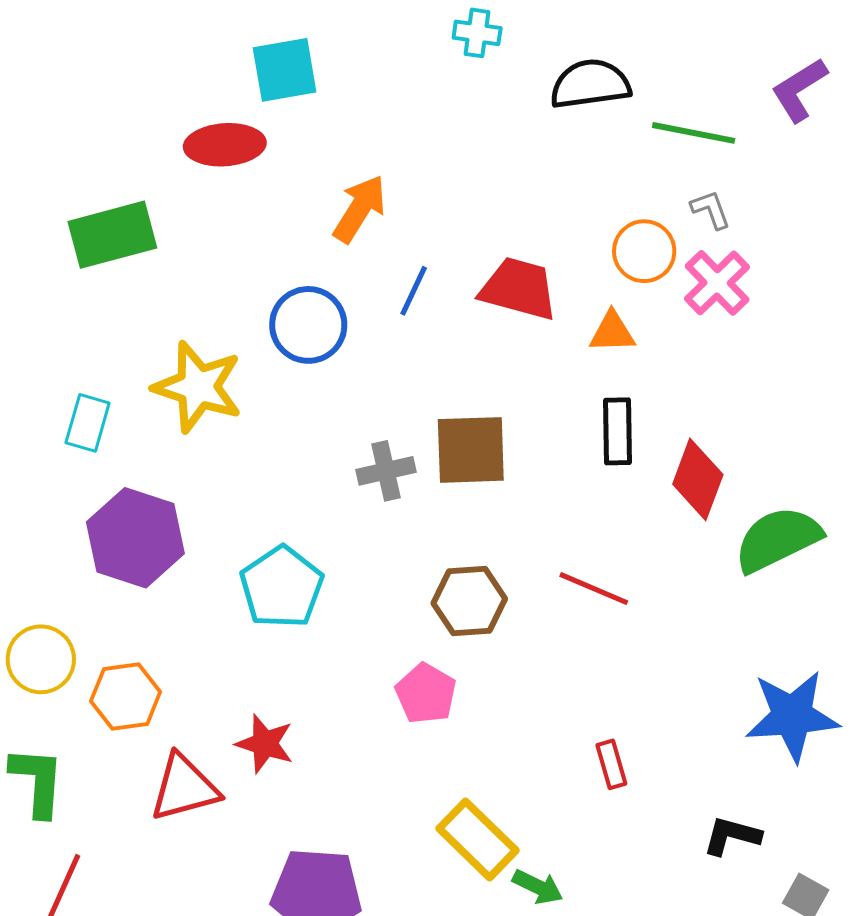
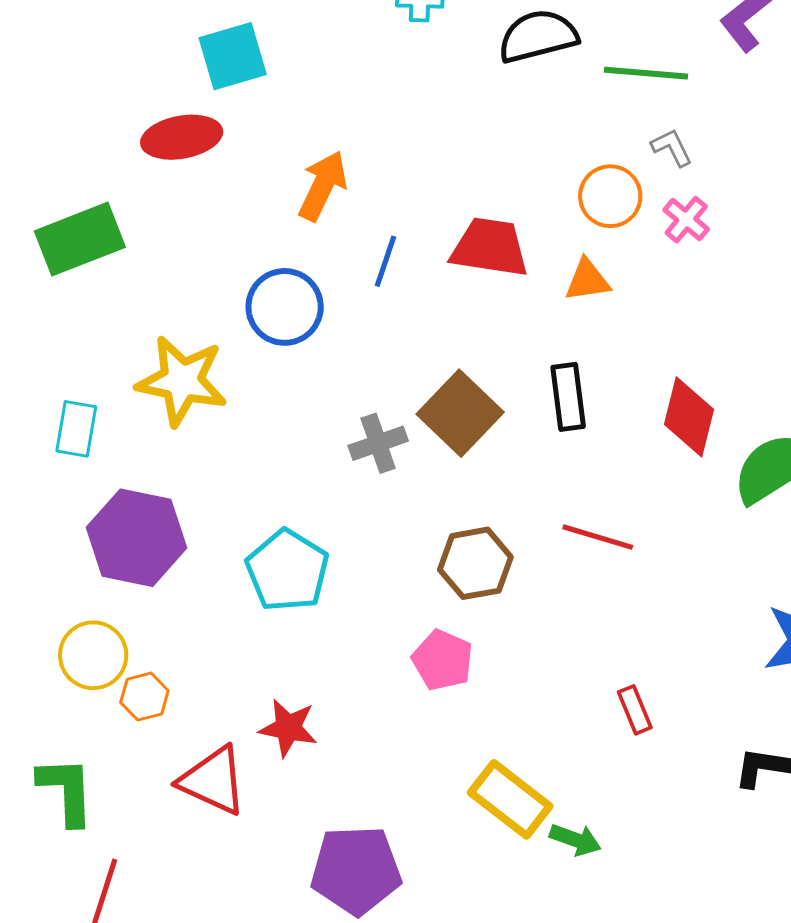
pink cross: (717, 283) -> (686, 220), size x0.7
black rectangle: (618, 431) -> (568, 397), moved
brown square: (471, 450) -> (460, 413), turned -38
yellow circle: (41, 659) -> (93, 655), moved
orange hexagon: (126, 696) -> (144, 697), size x0.7
red triangle: (184, 788) -> (213, 781), turned 46

